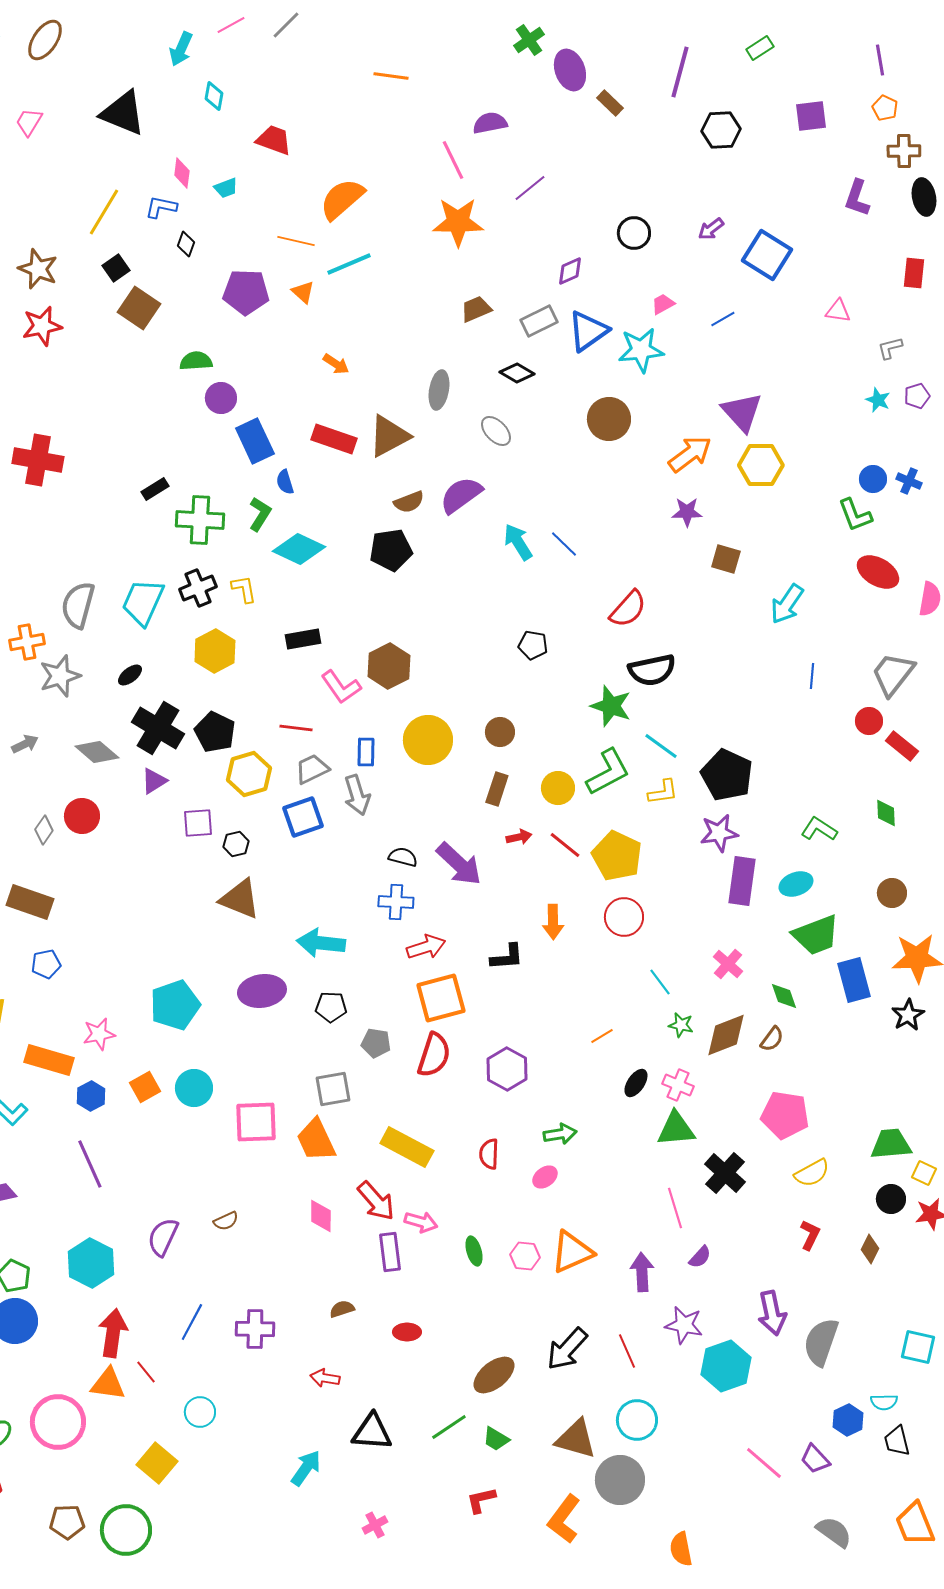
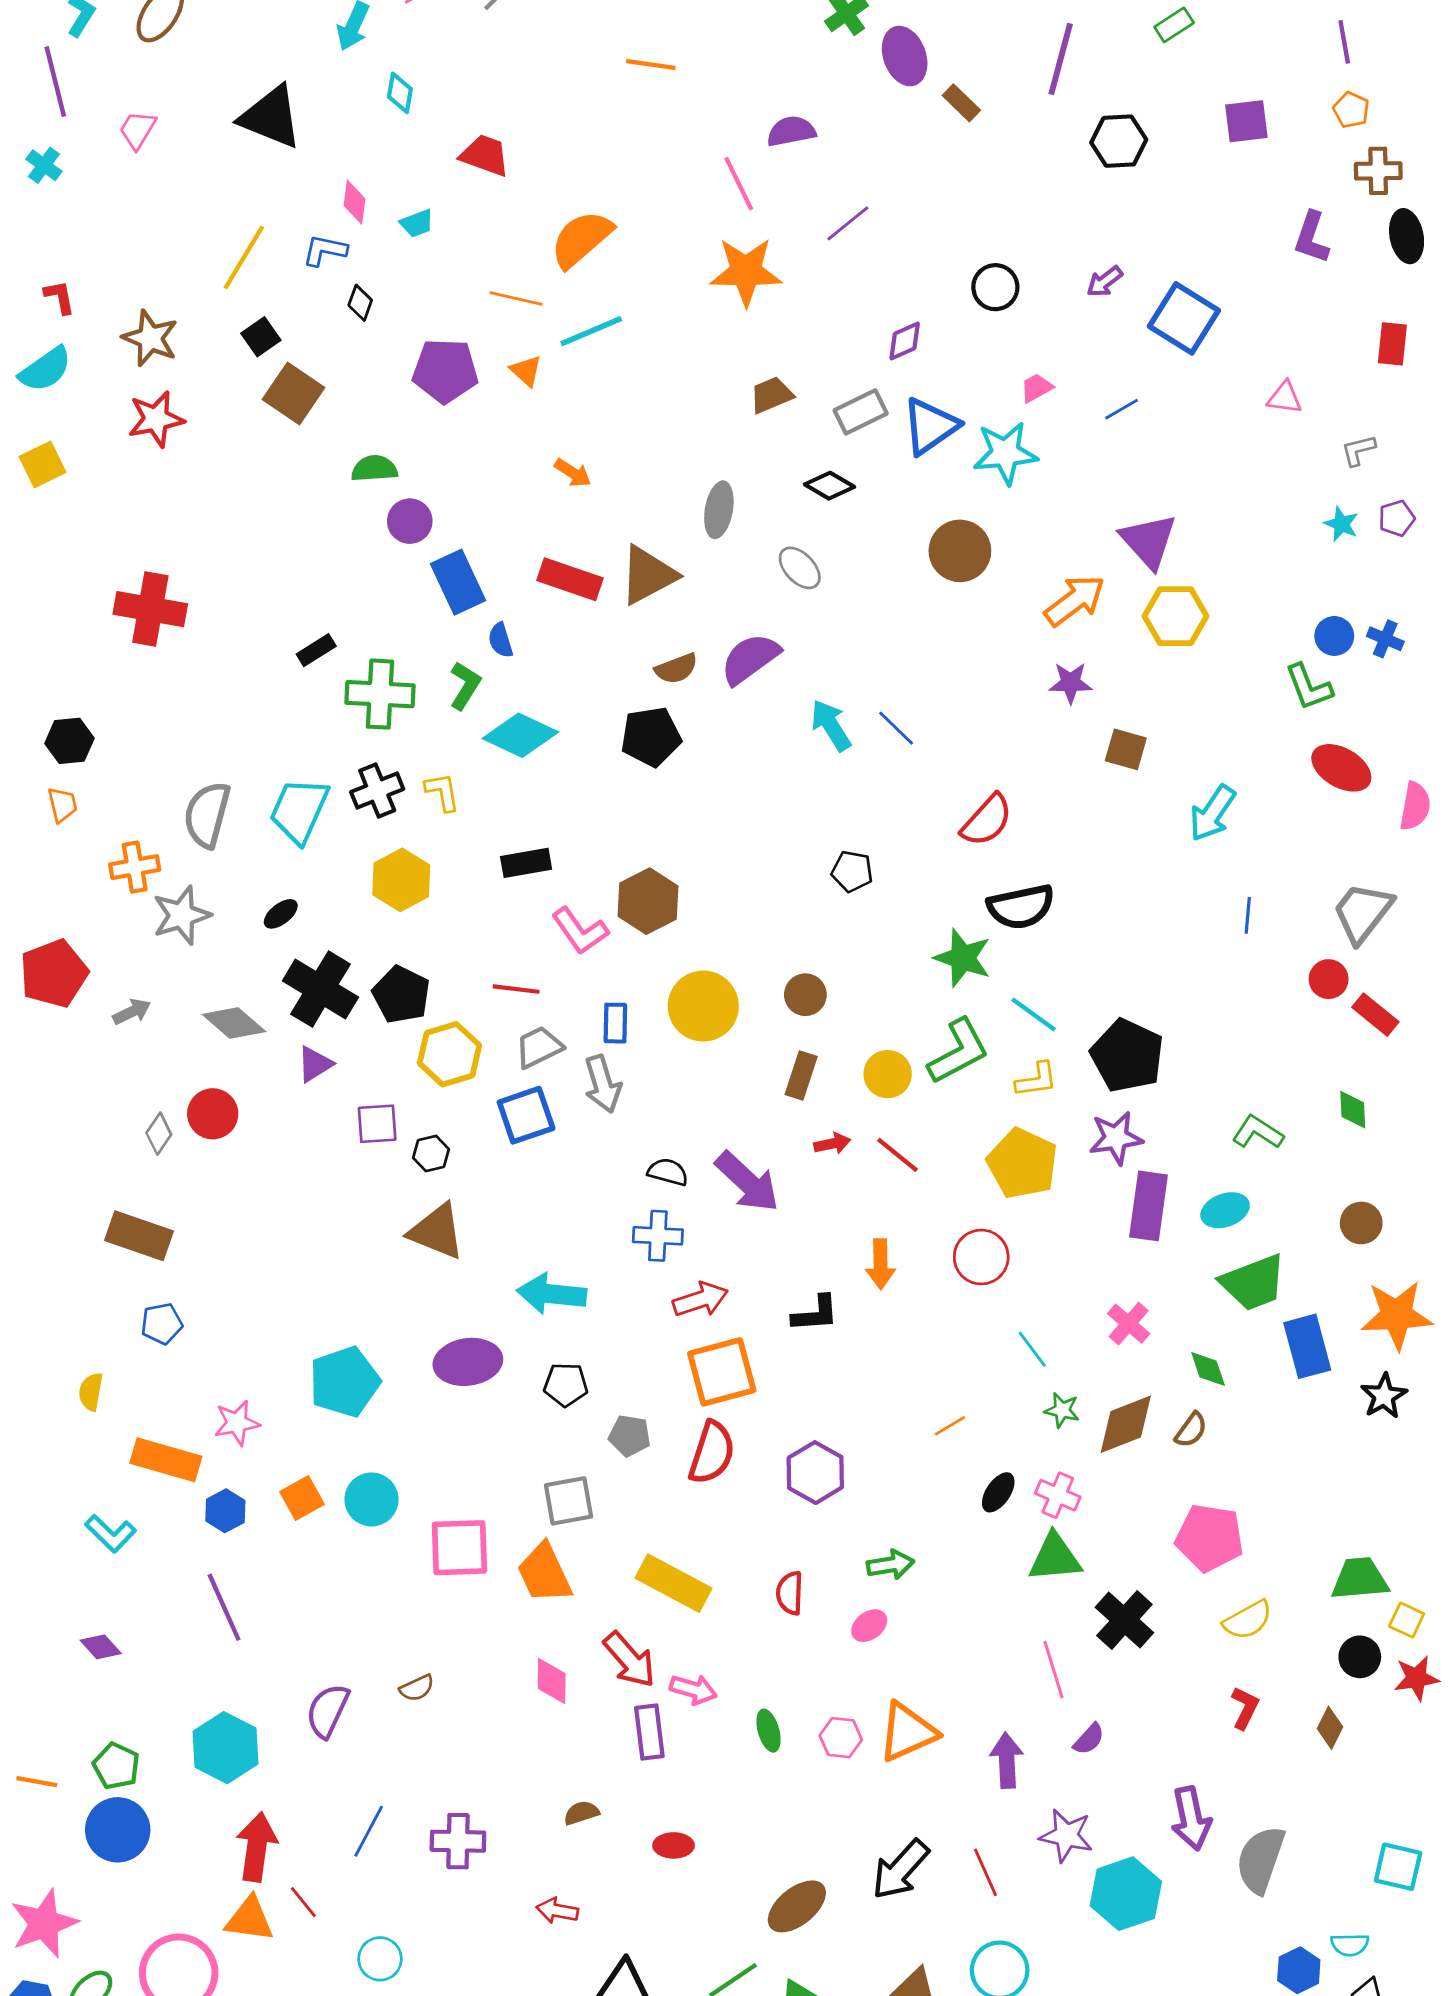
yellow pentagon: (617, 856) -> (1022, 1163), moved

